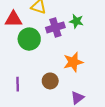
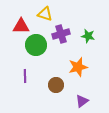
green star: (76, 21) -> (88, 36), moved
purple line: (18, 84) -> (25, 76), moved

